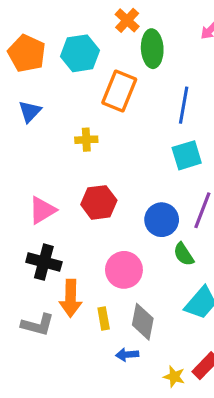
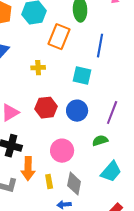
cyan square: (187, 155) -> (82, 76), moved, turned 30
blue circle: (162, 220) -> (77, 111), moved
green semicircle: (184, 254) -> (100, 141), turned 105

